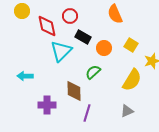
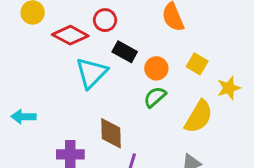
red diamond: (47, 26) -> (70, 35), turned -50
green semicircle: (93, 72) -> (155, 97), moved
cyan arrow: (25, 76) -> (24, 117), moved

